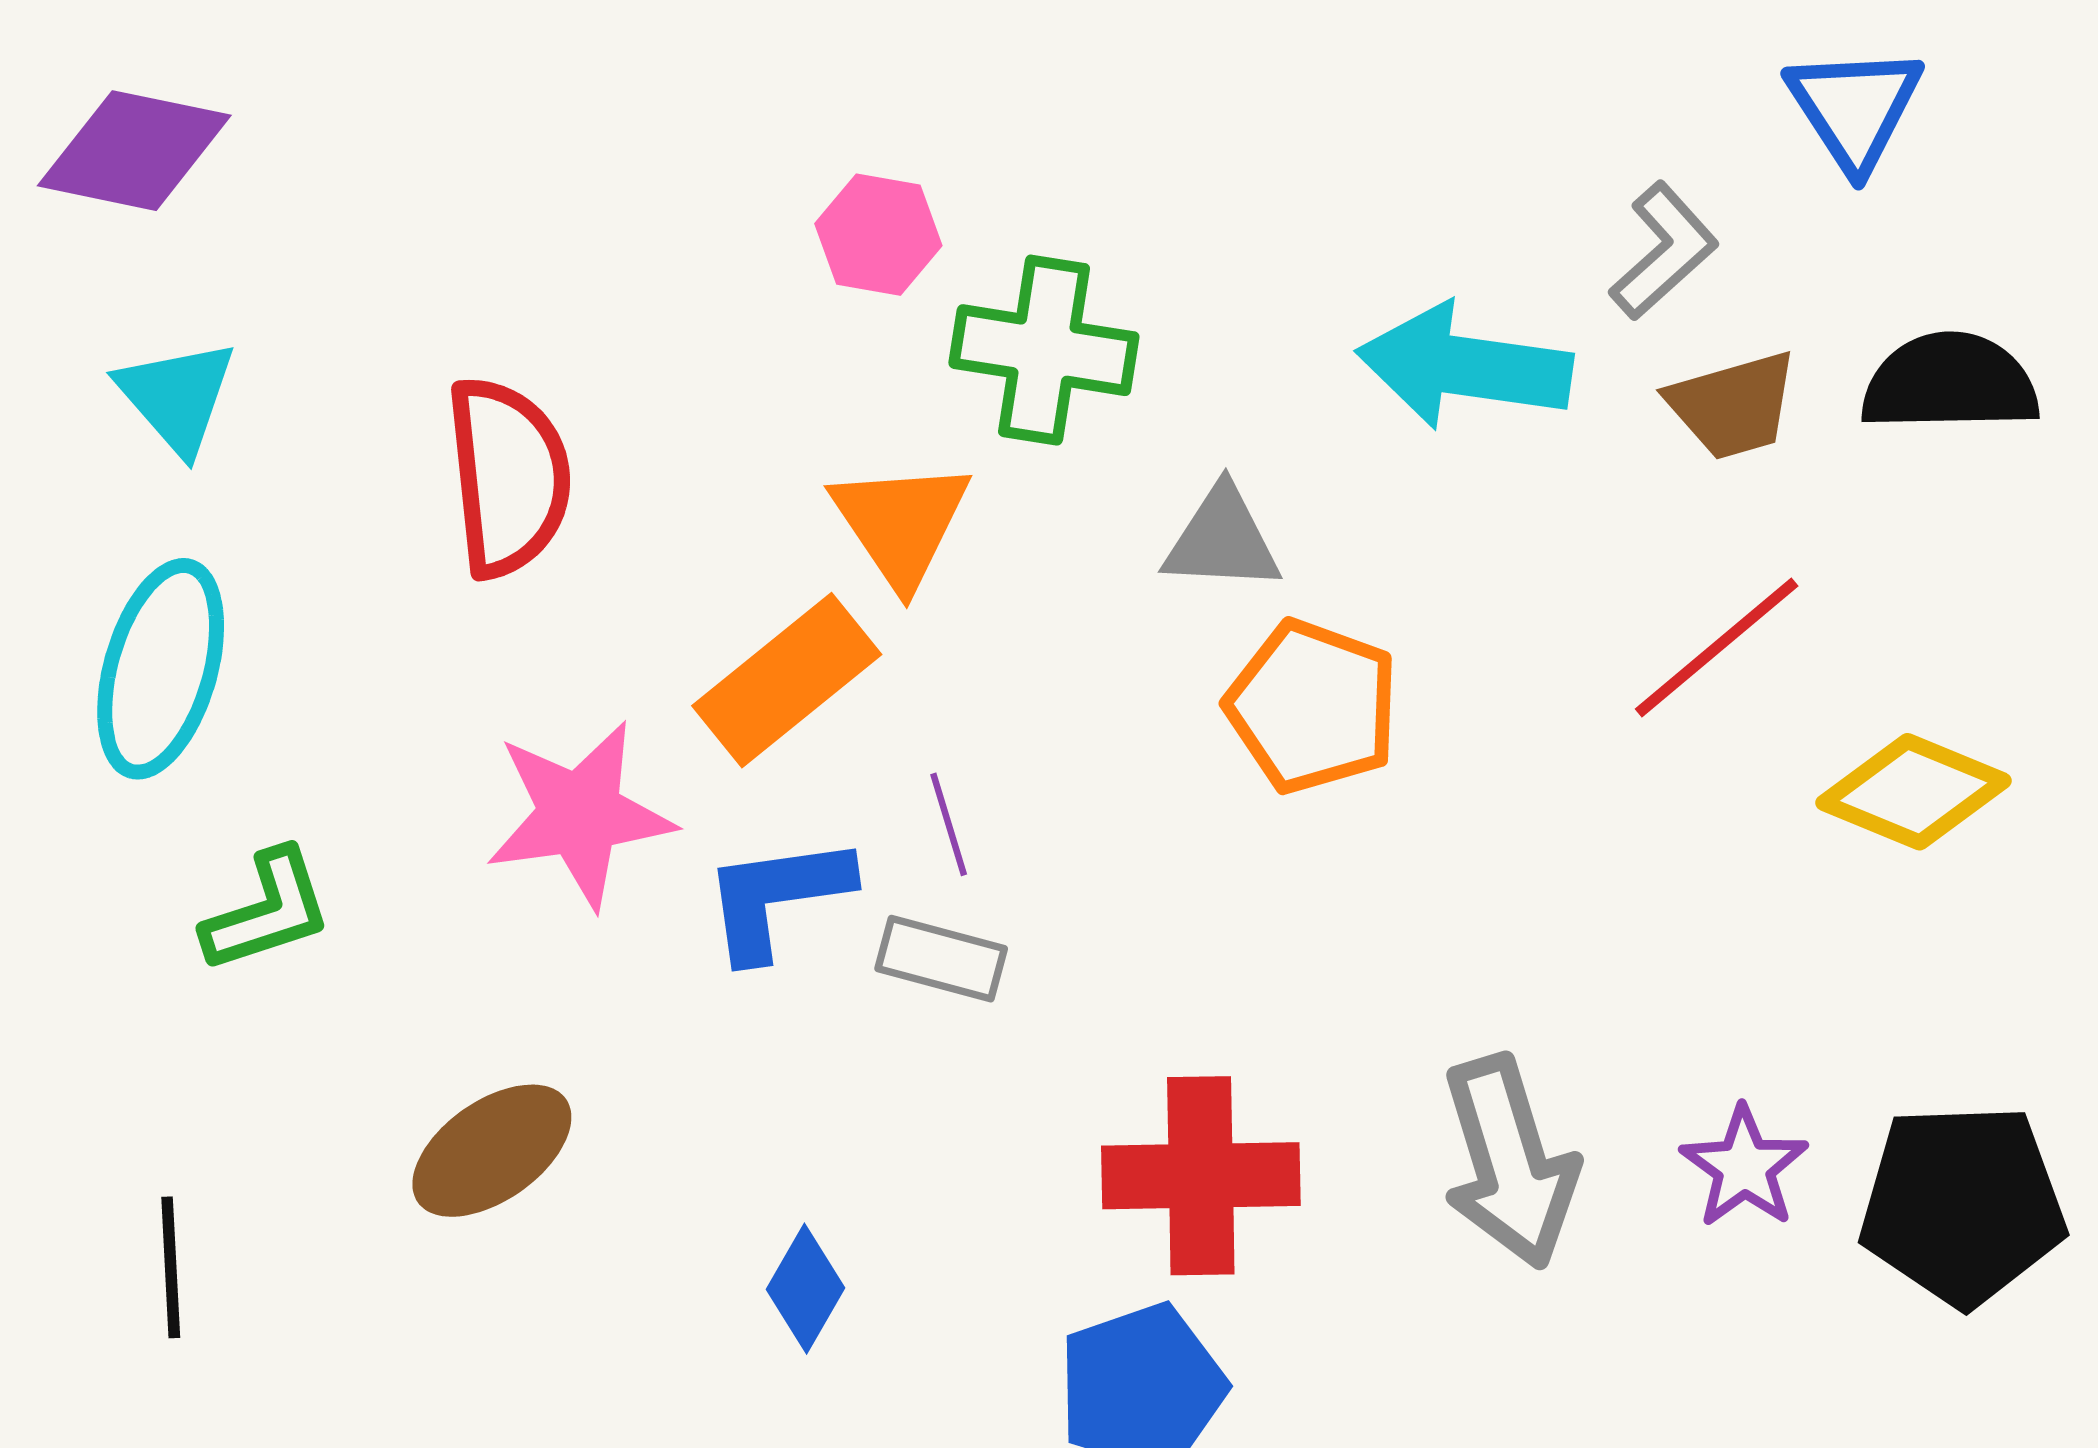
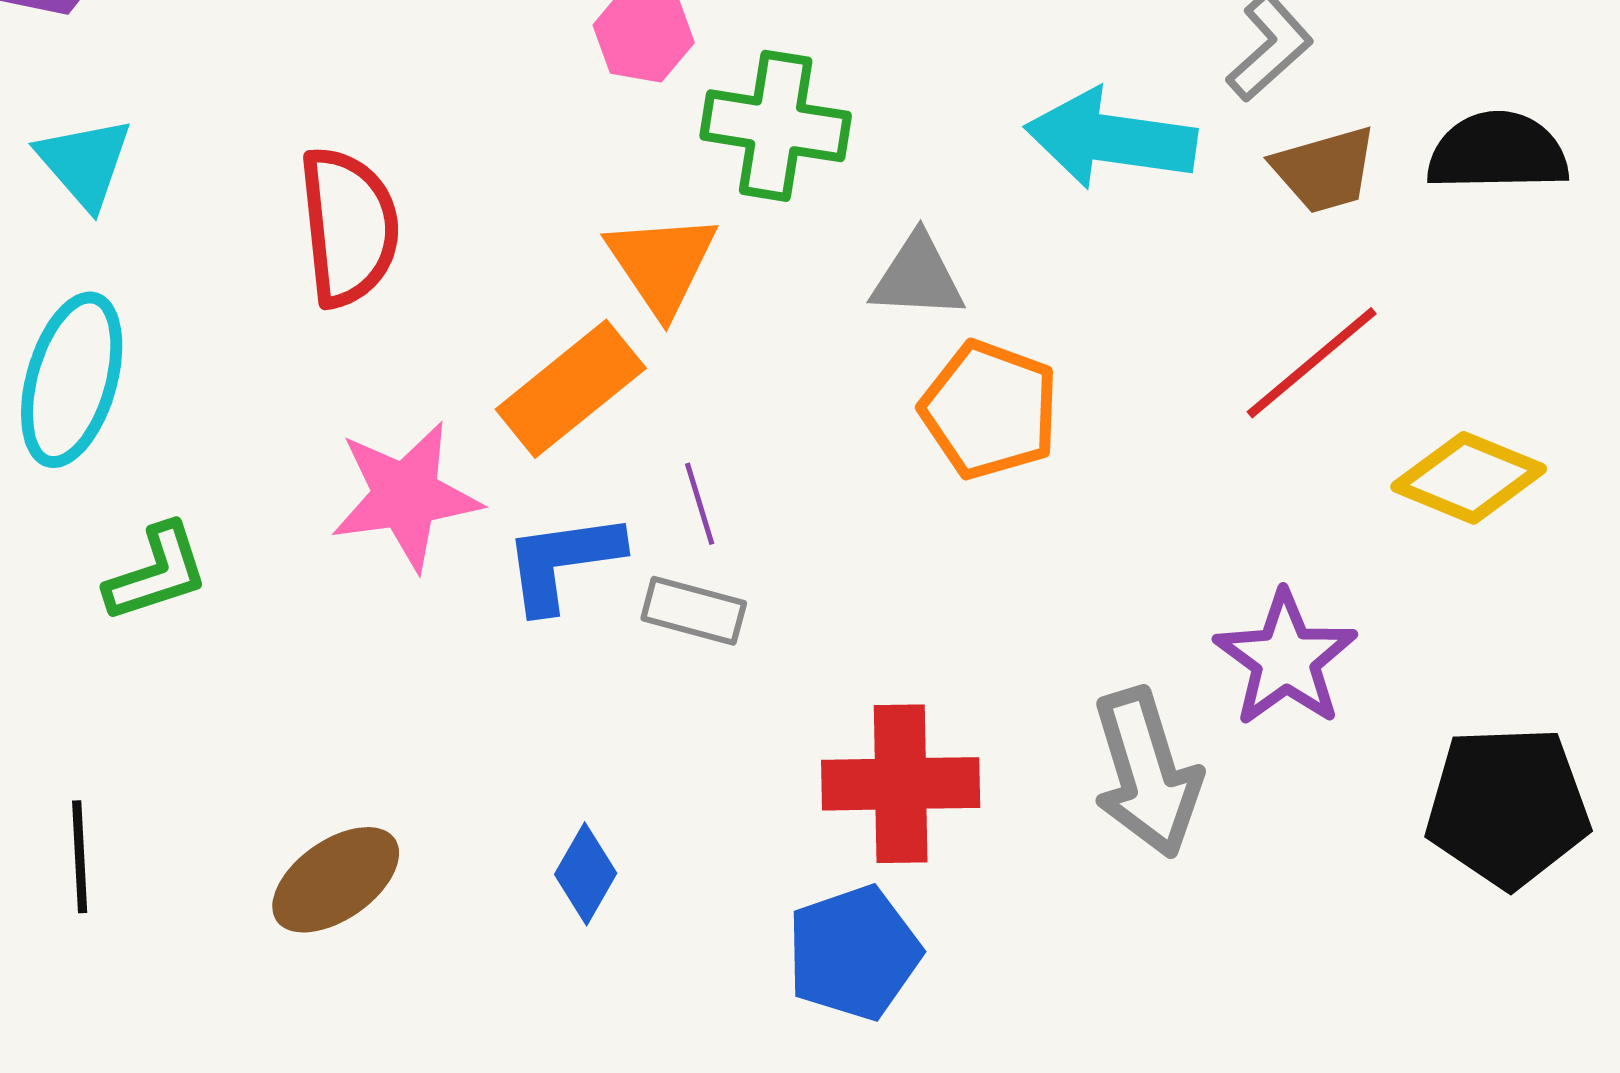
brown ellipse: (492, 1151) -> (336, 880), moved
purple star: (1744, 1167) -> (1286, 659), moved, size x1.4

